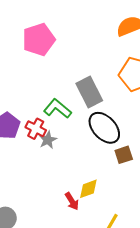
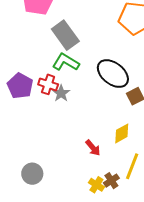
gray rectangle: (89, 92) -> (65, 35), moved
yellow diamond: (88, 189) -> (122, 133), moved

